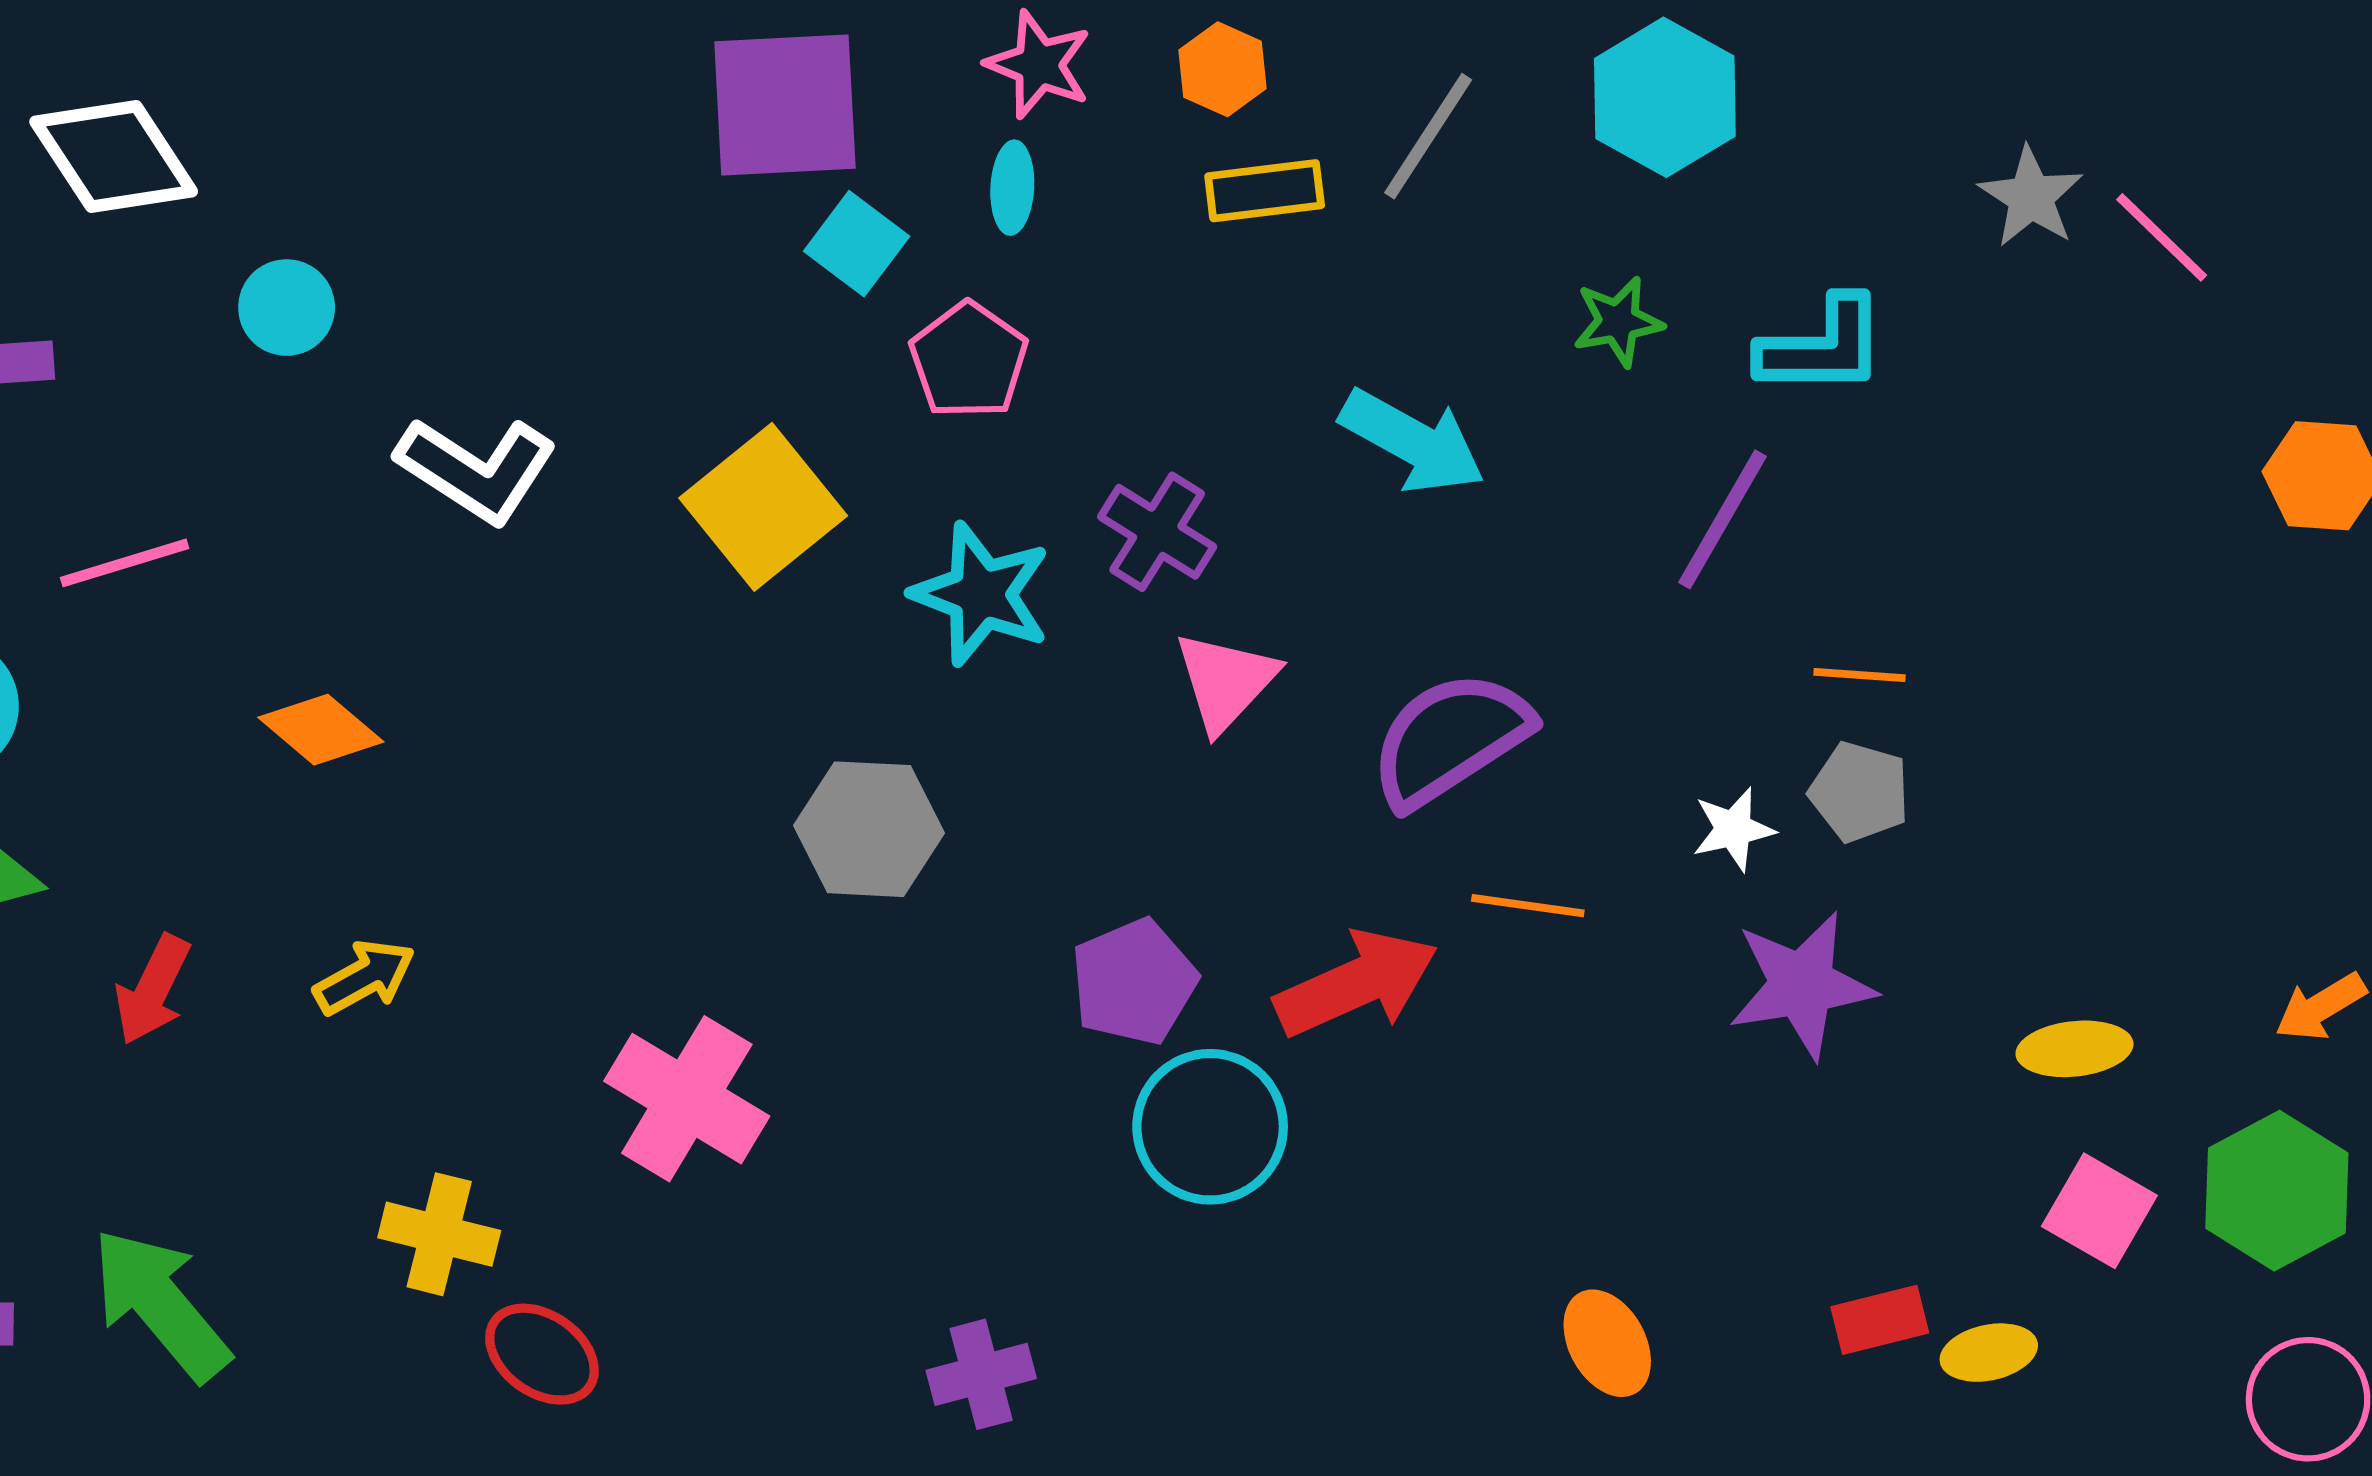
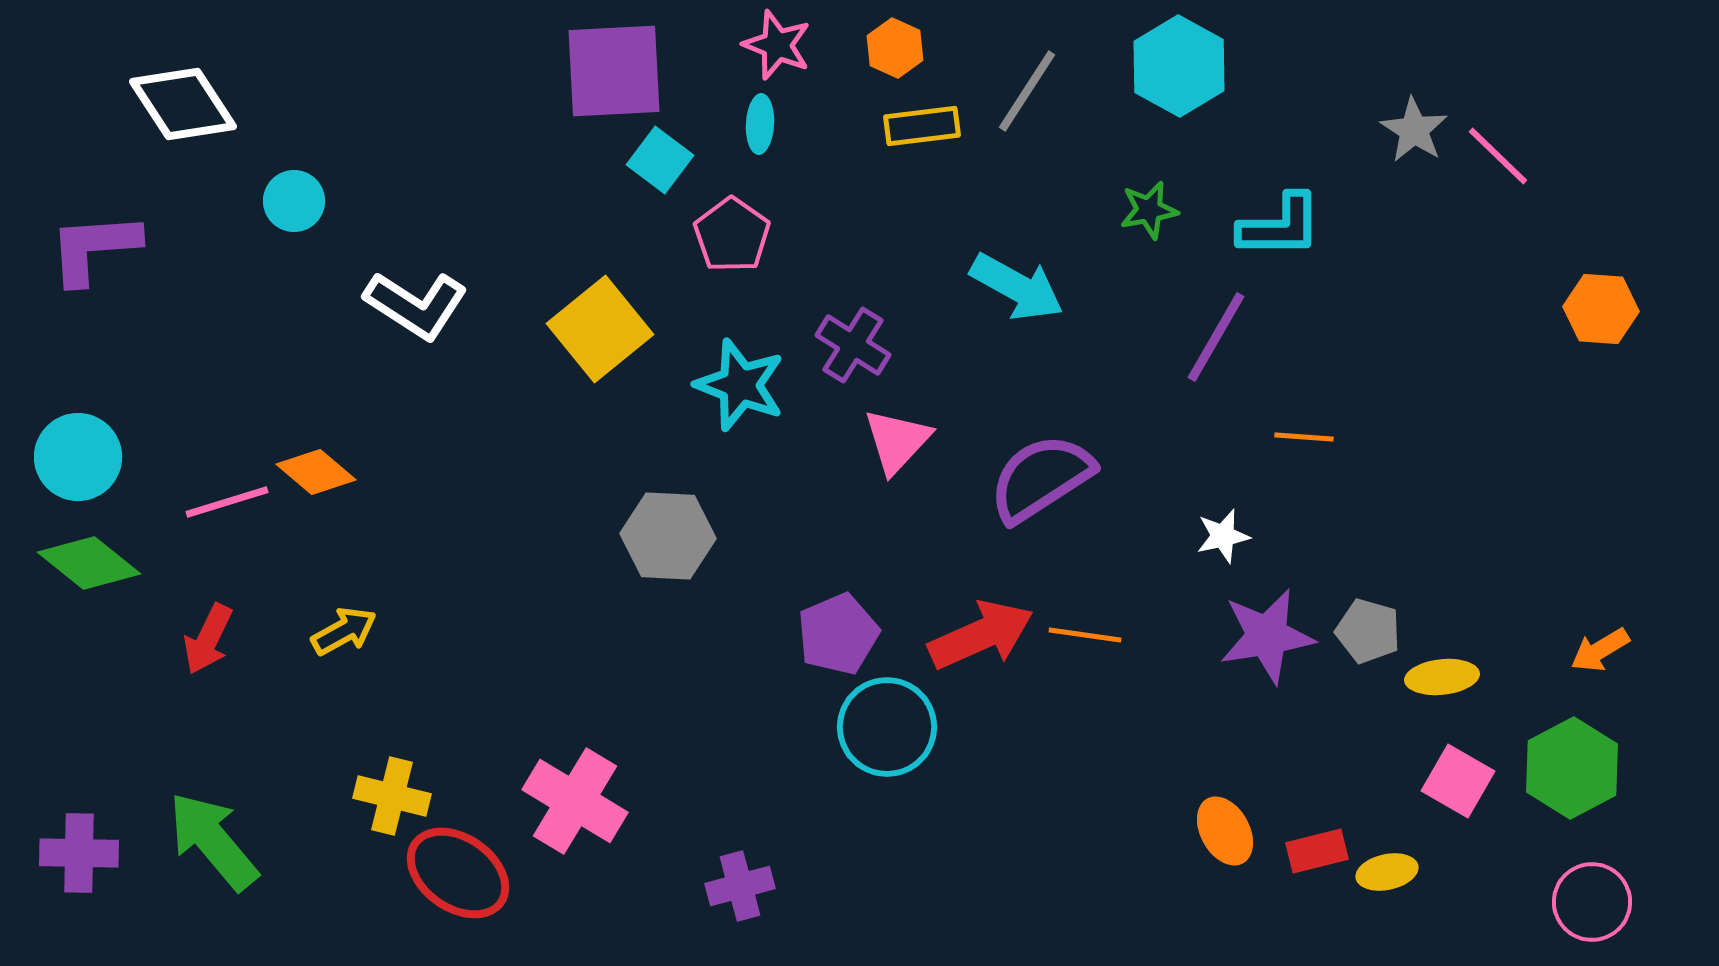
pink line: (125, 563) -> (227, 502), moved
gray pentagon: (1860, 792) -> (1368, 631), moved
orange line: (1528, 906) -> (1085, 635), moved
pink cross: (687, 1099) -> (575, 801), moved
orange ellipse: (1607, 1343) -> (1225, 831), moved
red ellipse: (542, 1354) -> (458, 873), size x1.4

